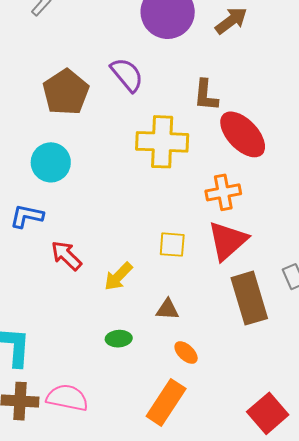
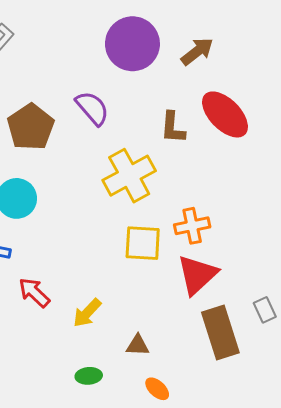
red ellipse: (243, 134) -> (225, 114), moved
yellow cross: (162, 142) -> (129, 176), turned -30
yellow square: (172, 245) -> (143, 243), moved, size x1.4

